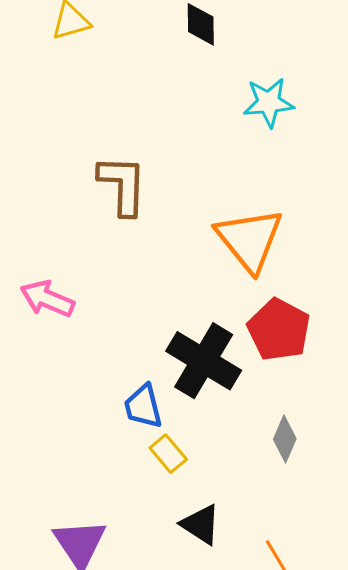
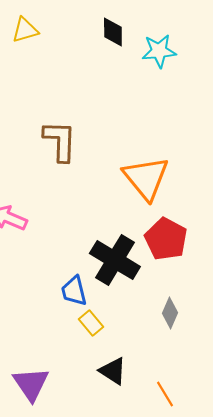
cyan star: (269, 102) -> (159, 51), moved

